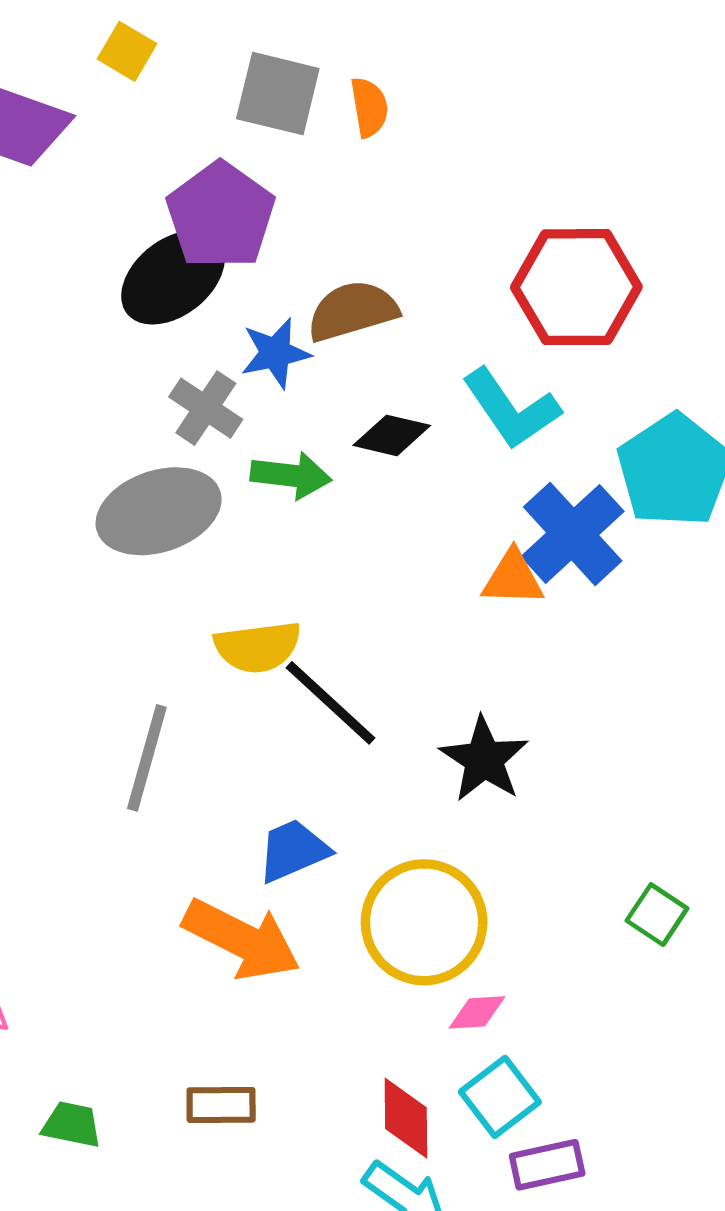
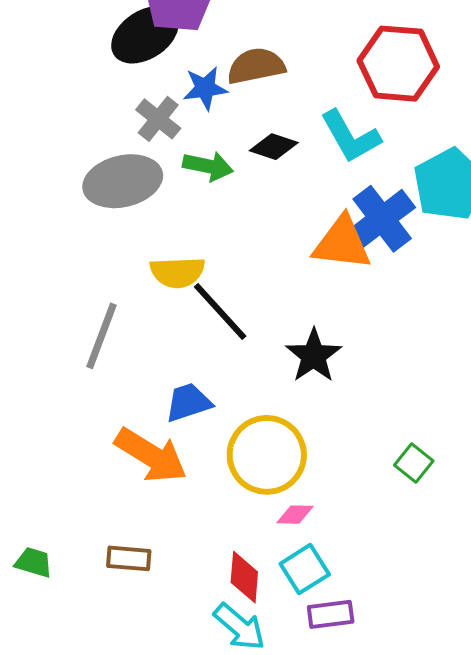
orange triangle: (513, 578) -> (342, 243), size x1.5

